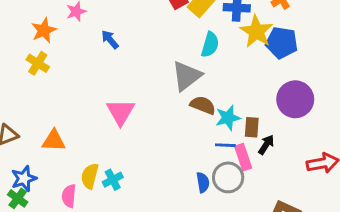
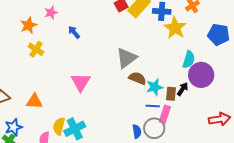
blue pentagon: (282, 43) -> (219, 35), moved
cyan semicircle: (210, 45) -> (189, 60), moved
yellow cross: (38, 63) -> (36, 49), moved
black arrow: (266, 145) -> (183, 89), moved
pink rectangle: (243, 157) -> (165, 114), turned 36
cyan cross: (113, 180) -> (75, 129), size x1.5

